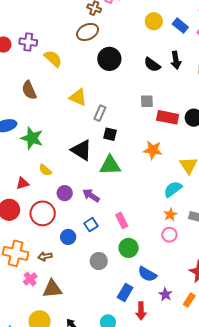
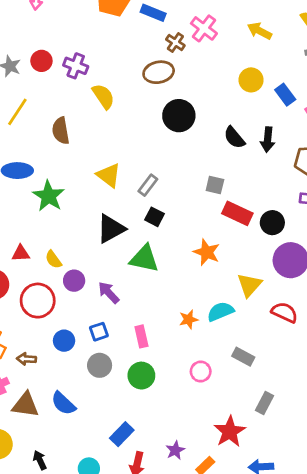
yellow triangle: (78, 97) -> (109, 175), moved
black triangle: (81, 150) -> (111, 229), turned 45
yellow semicircle: (45, 170) -> (53, 260), moved
orange star: (170, 215) -> (189, 319), moved
gray circle: (99, 261) -> (100, 365), moved
blue semicircle: (147, 274) -> (63, 403), moved

